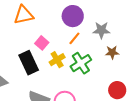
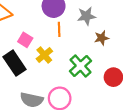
orange line: (74, 38) -> (59, 29), turned -32
green cross: (81, 63) -> (80, 66), moved

